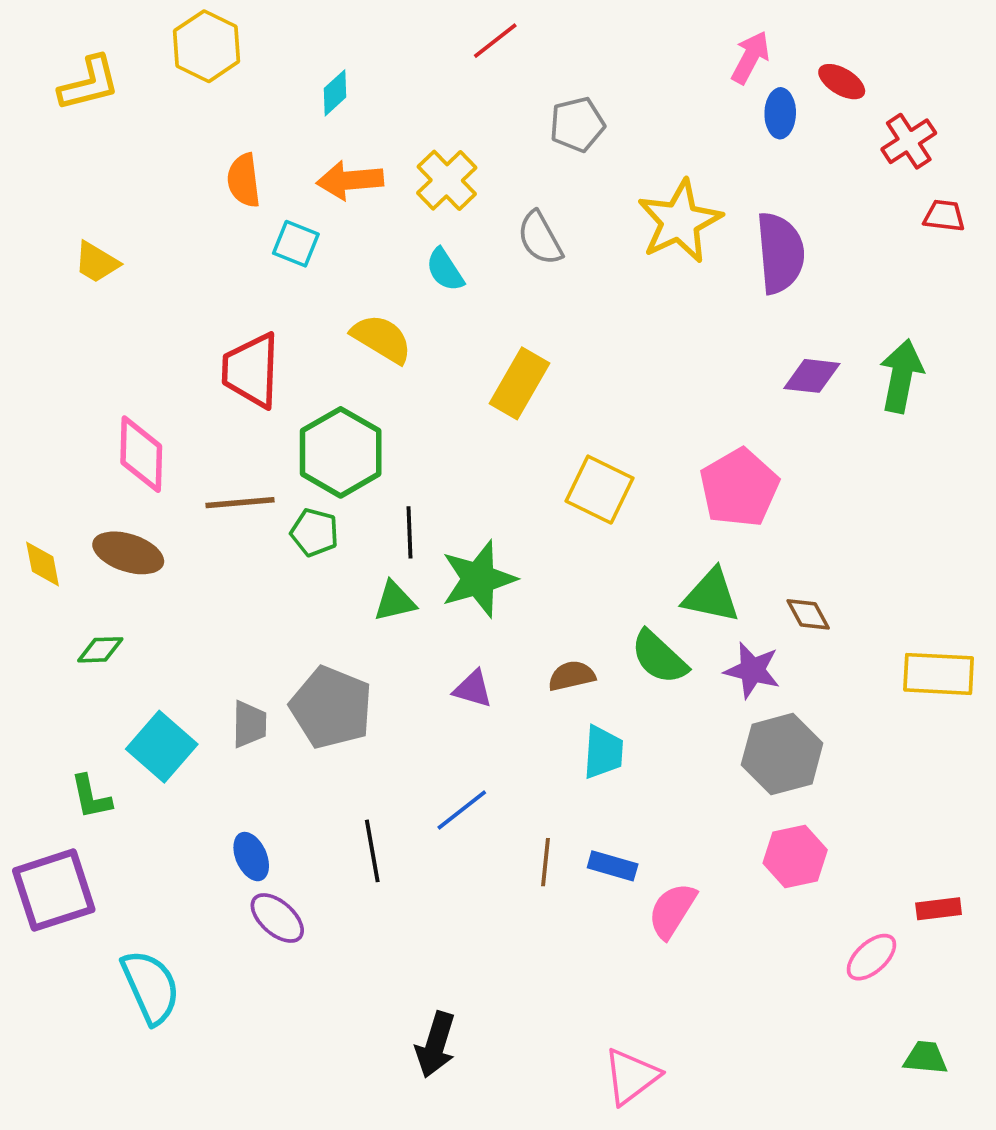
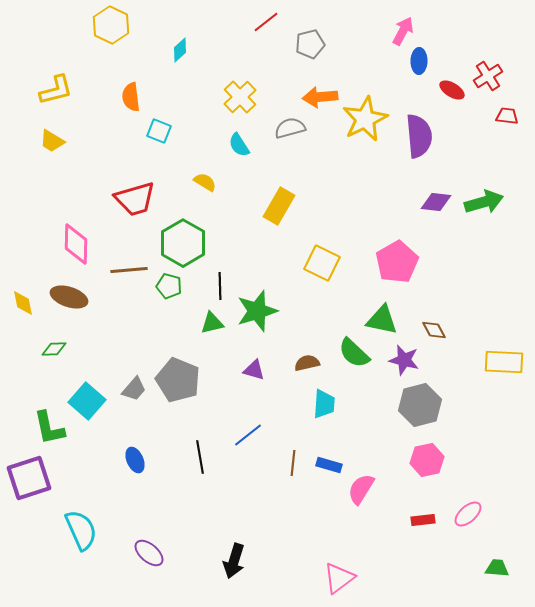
red ellipse: (842, 82) -> (452, 90), moved
yellow L-shape: (89, 83) -> (56, 90), moved
gray pentagon: (577, 124) -> (310, 44), moved
orange arrow: (350, 180) -> (320, 97), moved
gray semicircle: (540, 238) -> (290, 128), turned 104
yellow semicircle: (382, 339) -> (205, 182), size x0.7
red trapezoid: (251, 370) -> (135, 199), turned -108
green arrow: (901, 376) -> (484, 202), turned 63
gray trapezoid: (249, 724) -> (134, 389), turned 40
green L-shape: (91, 797) -> (49, 428), size x1.4
red rectangle: (939, 909) -> (423, 520), moved
purple ellipse: (277, 918) -> (149, 553), moved

